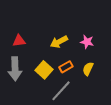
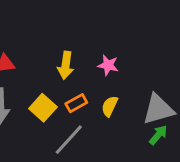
yellow arrow: (59, 42) -> (66, 65), turned -54

